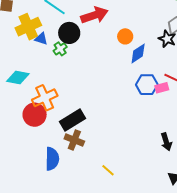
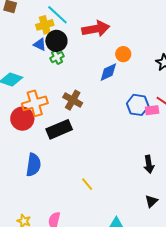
yellow cross: (28, 27) -> (45, 25), moved, size x0.7
black circle: (69, 33) -> (56, 41), moved
blue diamond: (138, 54) -> (108, 72), moved
brown cross: (74, 140) -> (73, 100), moved

